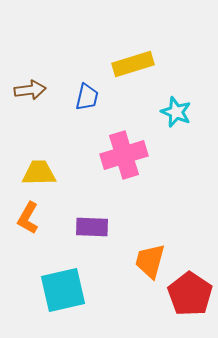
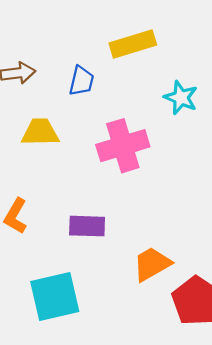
yellow trapezoid: (39, 173) -> (40, 132), moved
orange trapezoid: (150, 261) -> (152, 264), turned 45

